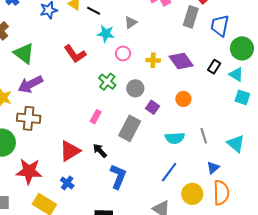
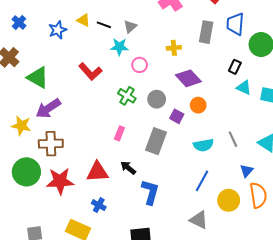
gray rectangle: (191, 17) -> (206, 32), moved
gray triangle: (131, 22) -> (130, 26), moved
yellow cross: (153, 60) -> (174, 48), moved
purple diamond: (181, 61) -> (188, 78), moved
cyan triangle: (236, 74) -> (244, 88), moved
orange circle: (183, 99) -> (198, 105), moved
red triangle: (70, 151) -> (97, 172), turned 35
red star: (29, 171) -> (60, 181), moved

